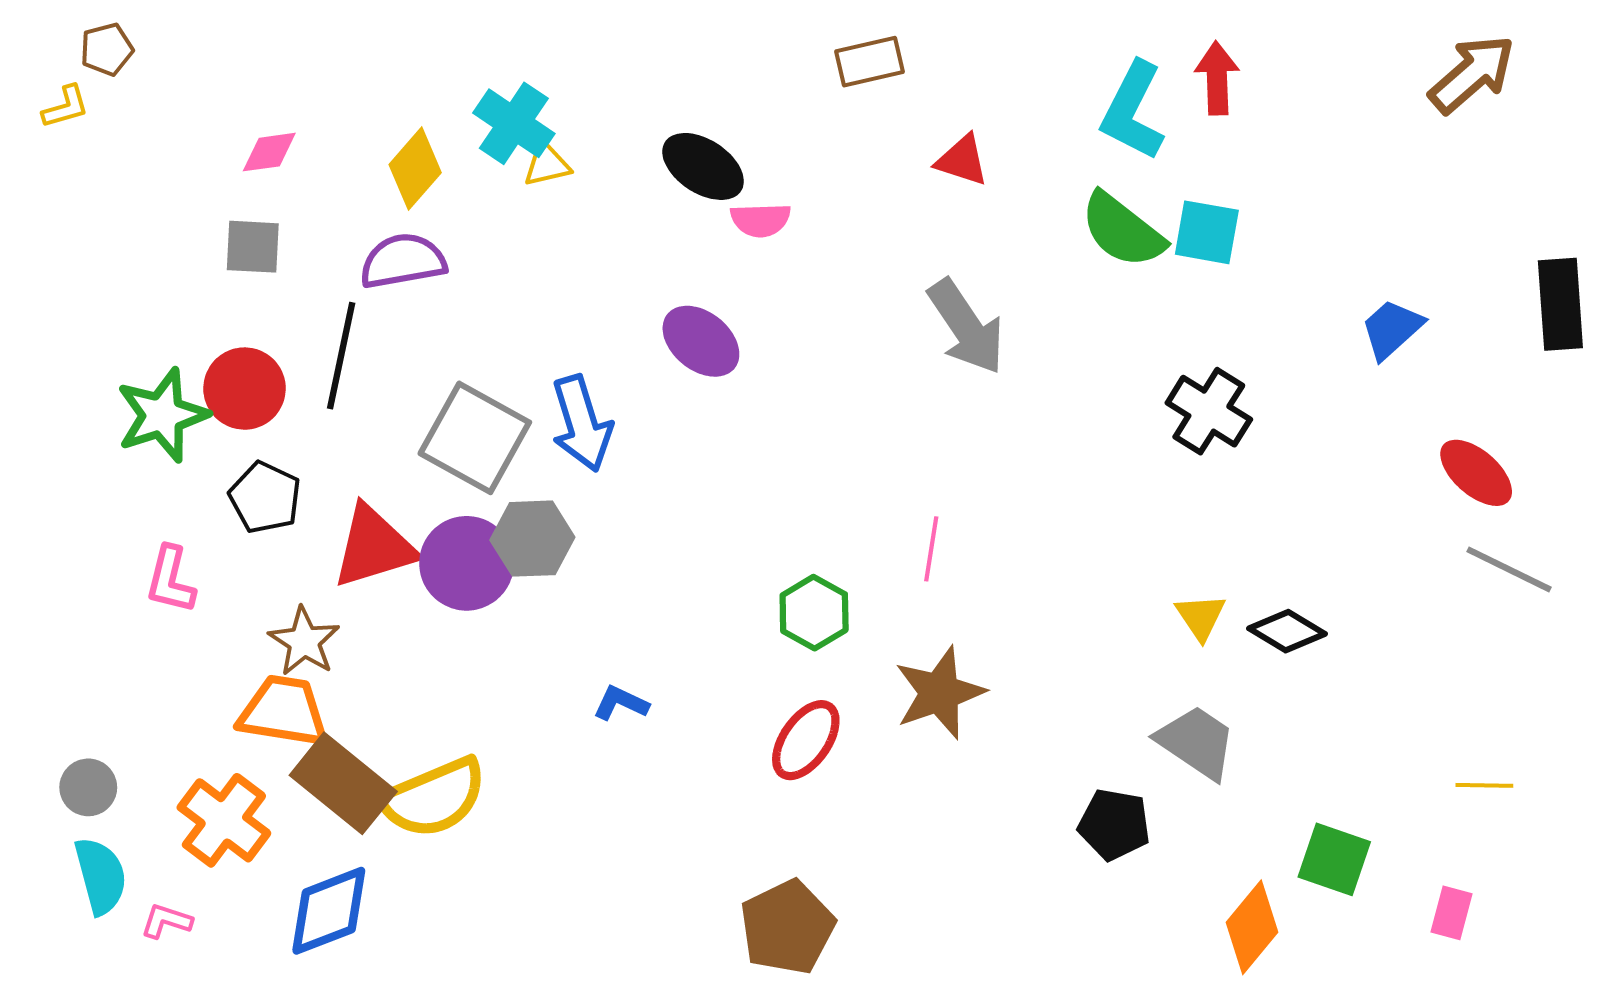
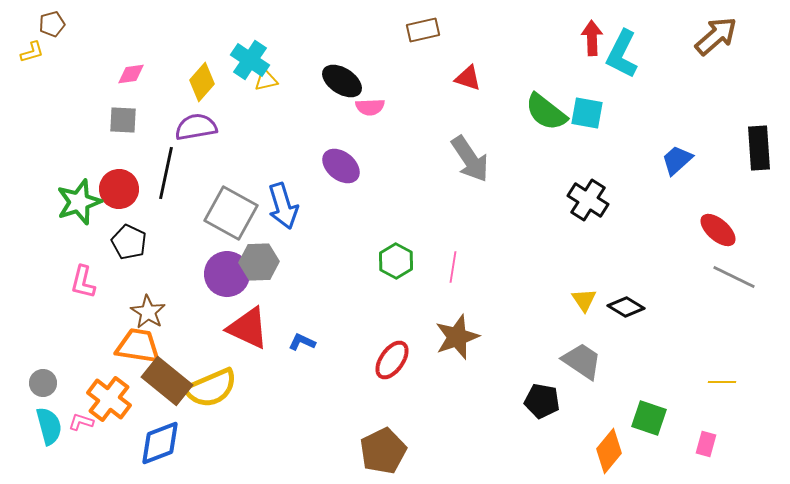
cyan L-shape: (1133, 111) -> (622, 54), moved
red triangle: (374, 547) -> (248, 328), moved, turned 42
green hexagon: (814, 613) -> (396, 261), moved
pink L-shape: (166, 921) -> (81, 422), moved

